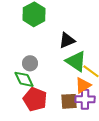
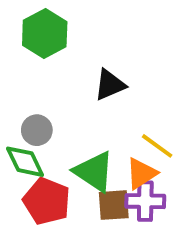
green triangle: (76, 61) -> (94, 172), moved

